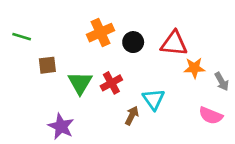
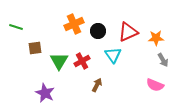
red triangle: (174, 43) -> (128, 32), turned -30
orange star: (194, 68) -> (156, 38), moved
cyan triangle: (154, 99) -> (113, 55), moved

